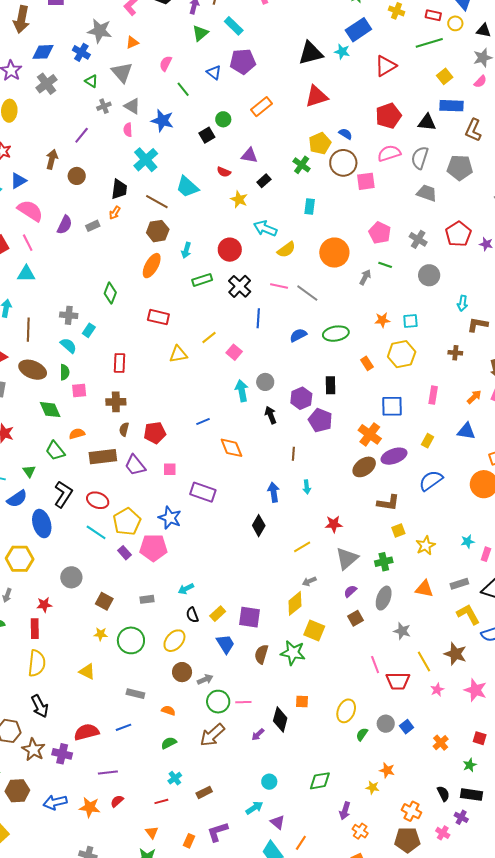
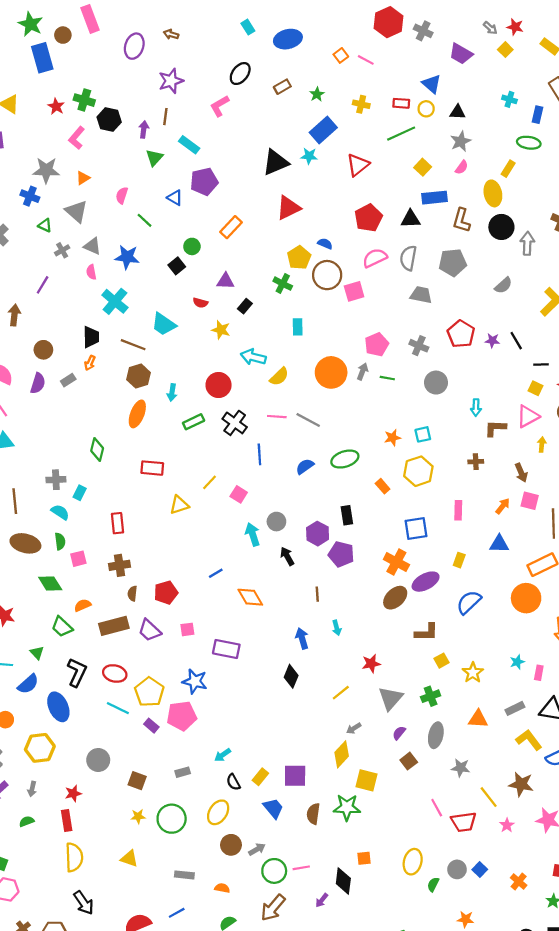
brown circle: (77, 176) -> (43, 350), moved
pink pentagon: (380, 233) -> (377, 344), turned 30
gray arrow: (365, 277) -> (362, 371), moved

